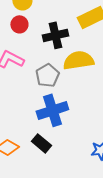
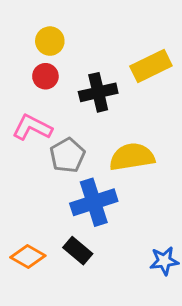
yellow semicircle: (78, 60) -> (132, 157), moved
gray pentagon: (47, 75) -> (67, 155), moved

